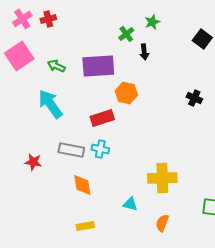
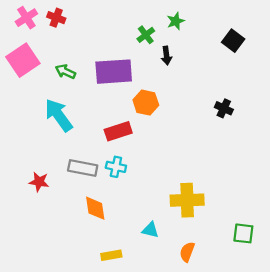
red cross: (48, 19) -> (56, 18), turned 35
yellow rectangle: (85, 226) -> (111, 255), moved

